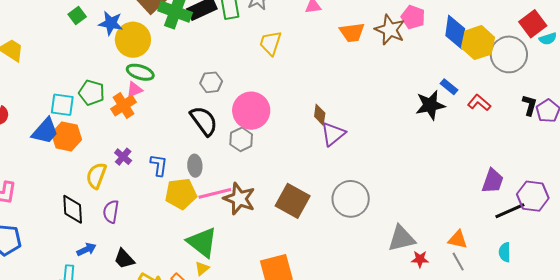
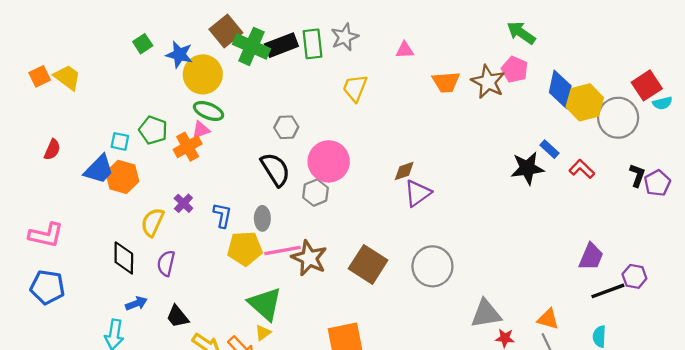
cyan square: (62, 105) -> (120, 141), size x0.7
brown diamond: (320, 115) -> (404, 171), turned 60
purple hexagon: (533, 196) -> (634, 276), size x0.7

